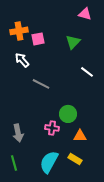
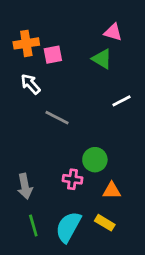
pink triangle: (85, 14) -> (113, 32), moved
green triangle: (73, 42) -> (102, 59), turned -42
white line: (87, 72) -> (122, 101), turned -64
green line: (14, 163) -> (33, 226), moved

